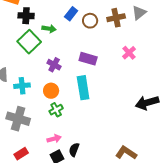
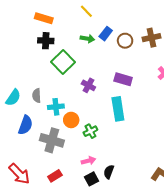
black cross: (26, 16) -> (46, 41), moved
green arrow: (49, 29) -> (87, 39), moved
orange circle: (51, 91) -> (71, 120), moved

